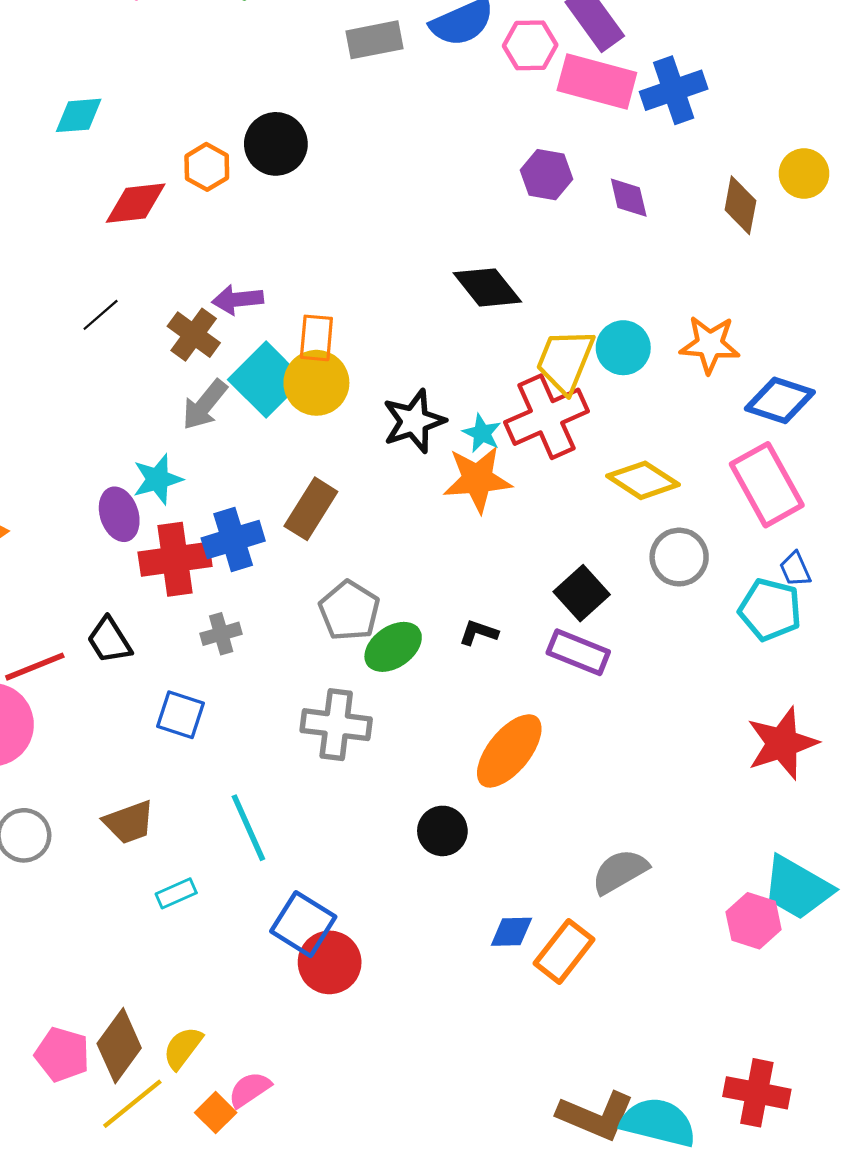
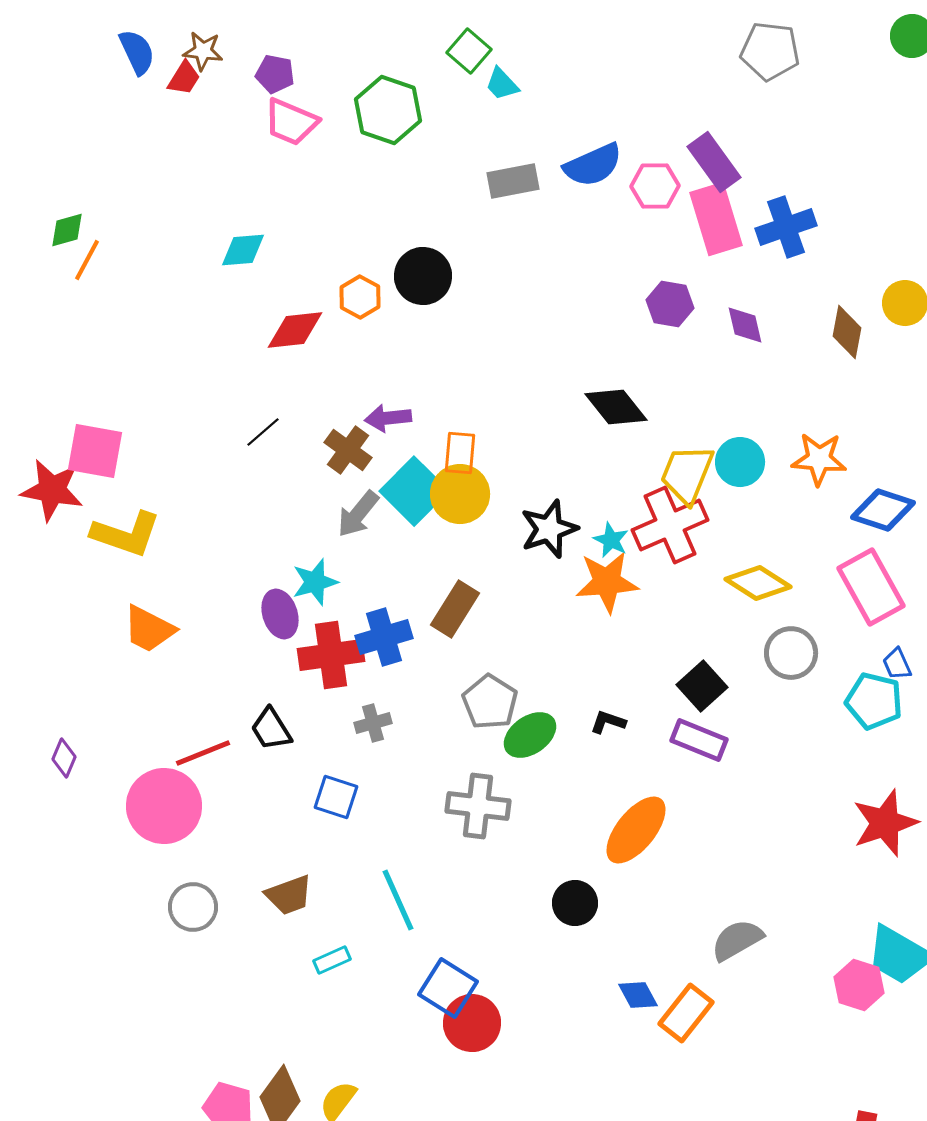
pink rectangle: (597, 81) -> (716, 219), turned 58
blue diamond: (511, 932) -> (638, 995), turned 63

